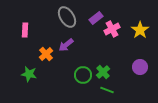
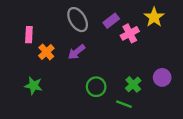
yellow star: (140, 30) -> (154, 17), moved
orange cross: (46, 54) -> (46, 52), moved
green cross: (103, 72) -> (133, 84), moved

